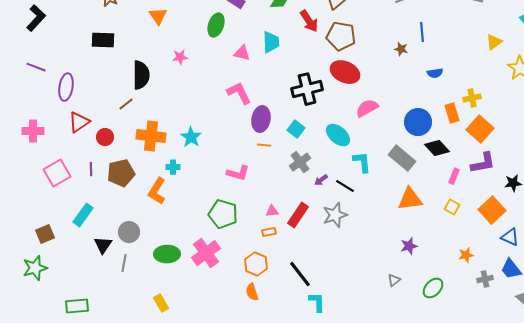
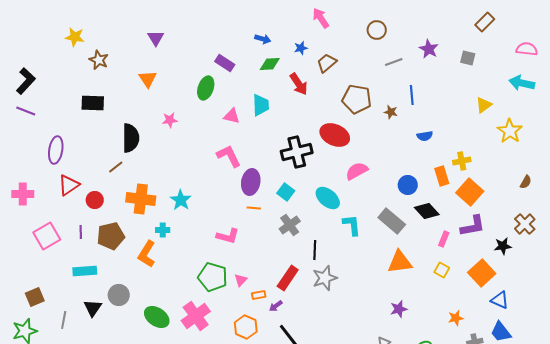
brown pentagon: (341, 36) -> (357, 99), moved
purple line: (36, 67) -> (26, 111), moved
blue circle: (418, 122) -> (408, 185), size x0.7
purple arrow: (321, 180) -> (276, 306), moved
black line: (345, 186) -> (315, 250), moved, turned 60
pink triangle: (272, 211) -> (241, 280), moved, turned -40
cyan rectangle: (83, 215) -> (85, 271), moved, turned 50
green ellipse: (167, 254) -> (157, 317), turned 35
gray line: (124, 263) -> (64, 320), moved

